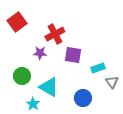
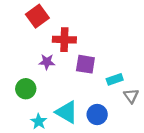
red square: (17, 22) -> (37, 16), moved
red cross: (55, 34) -> (64, 40), turned 30
cyan triangle: (49, 87) -> (67, 112), moved

